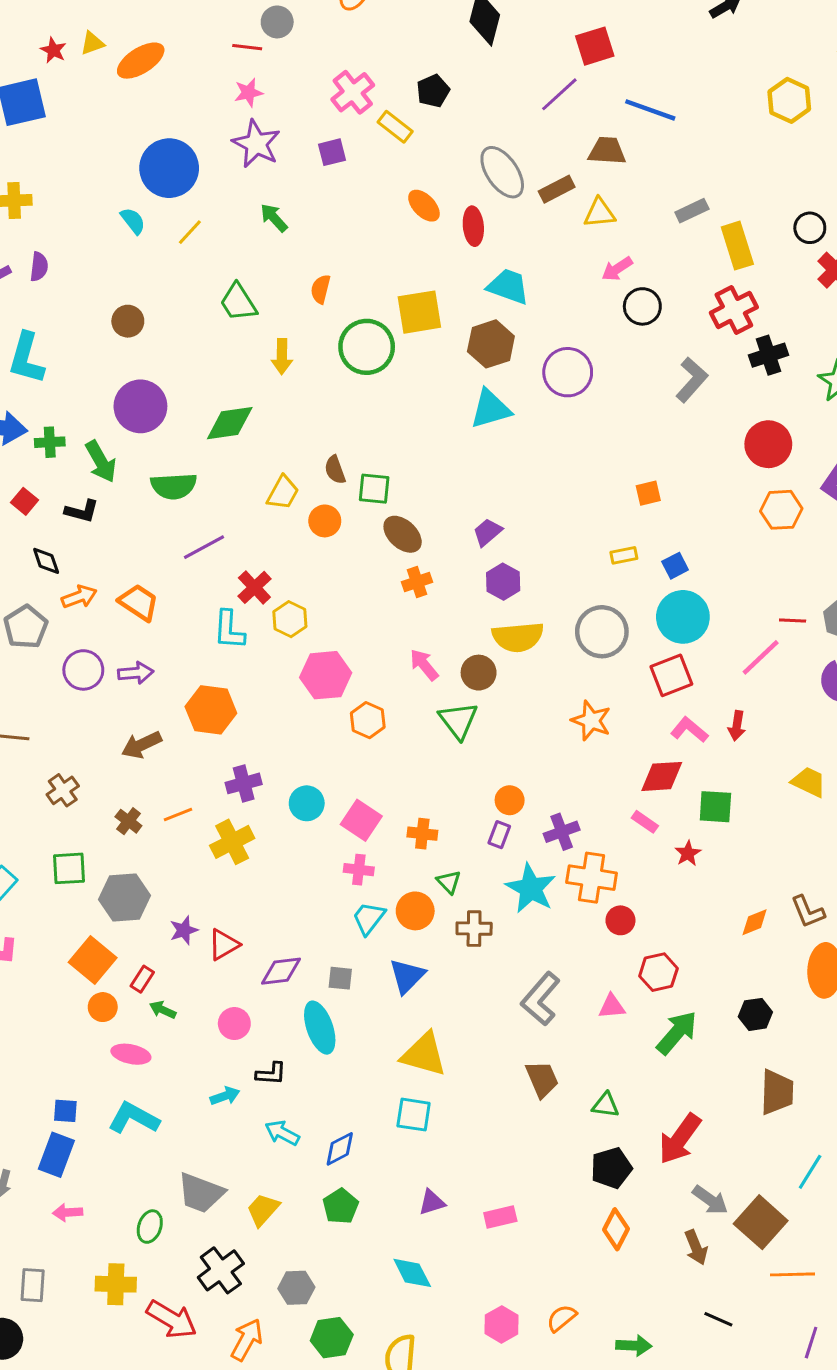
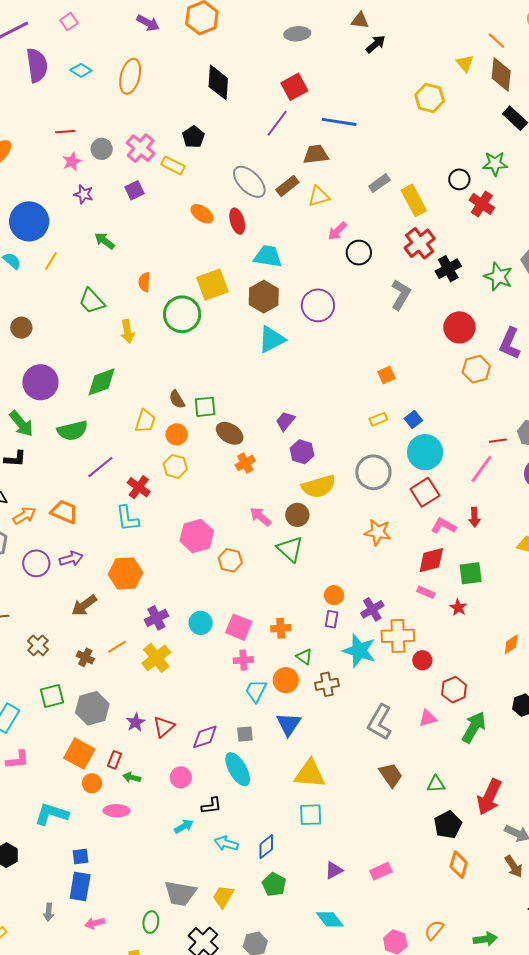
gray circle: (277, 22) -> (102, 149), moved
purple star: (256, 144) -> (84, 194), size x0.6
yellow hexagon: (290, 619) -> (175, 466), moved
cyan L-shape: (134, 1118) -> (52, 814), moved

